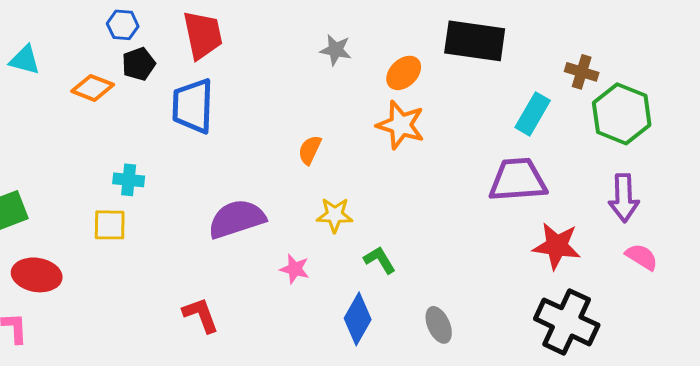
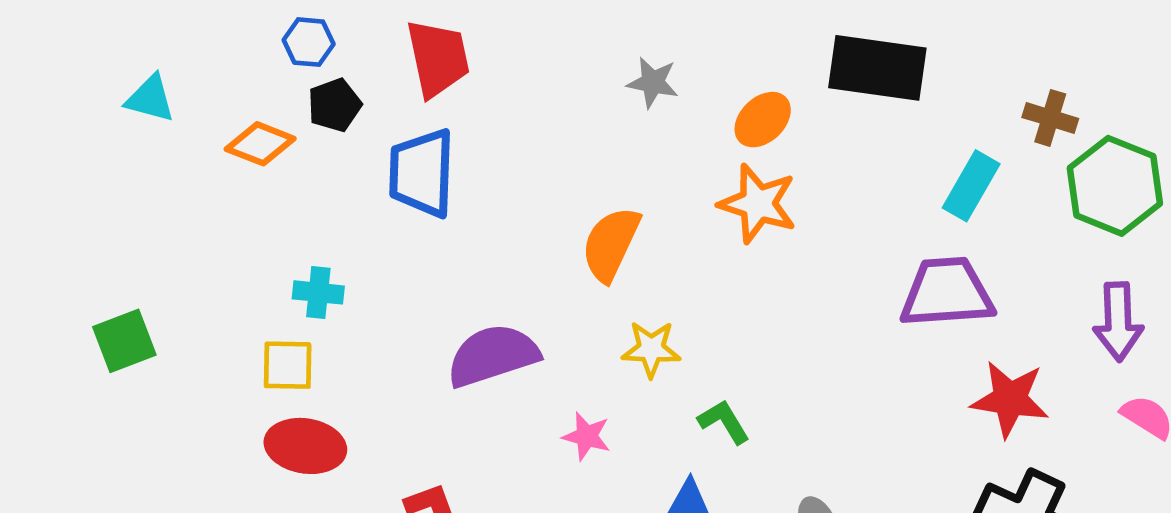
orange semicircle: (310, 150) -> (611, 244), size x1.6
red ellipse: (37, 275) -> (305, 446), moved

